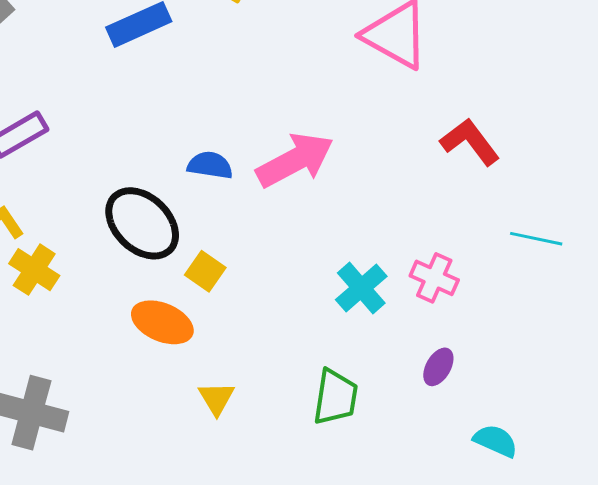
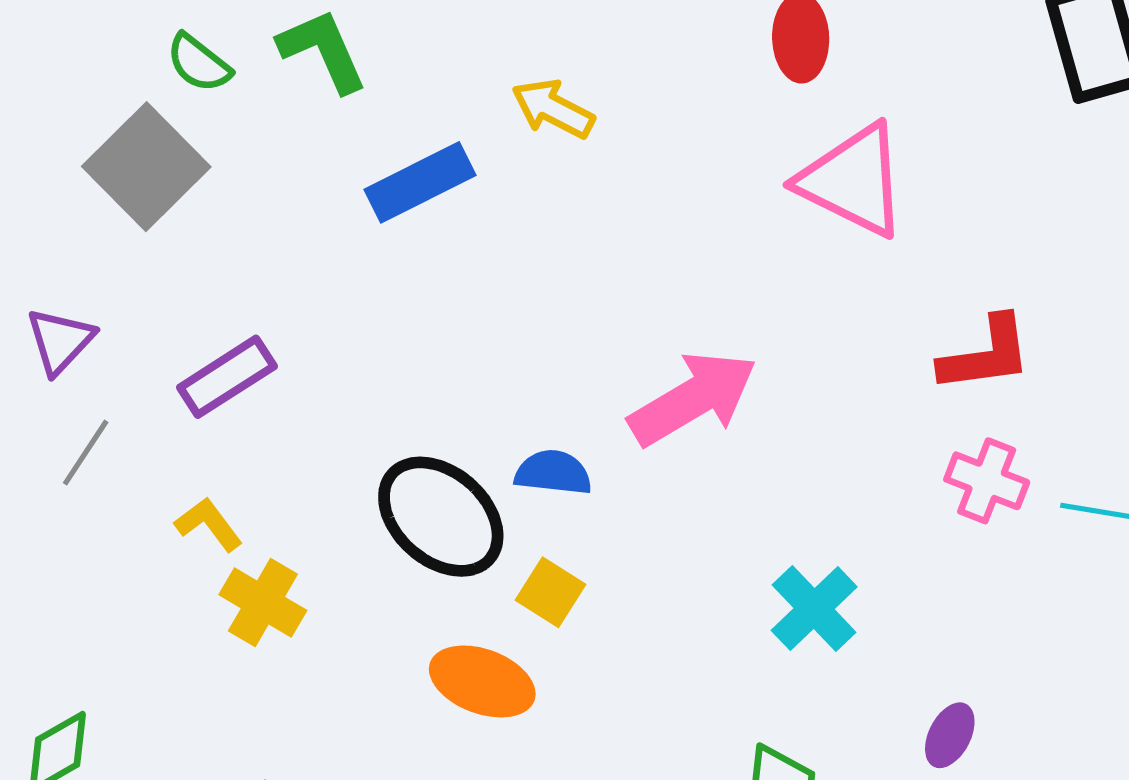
red L-shape: (470, 142) -> (986, 354), turned 122
blue semicircle: (210, 165) -> (553, 473), moved
pink cross: (434, 278) -> (987, 481), moved

